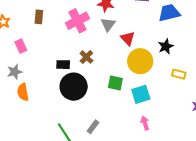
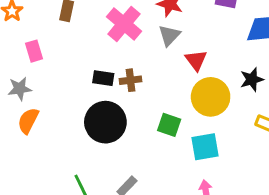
pink cross: (77, 21) -> (124, 24), turned -30
brown cross: (86, 57) -> (130, 80), turned 32
black rectangle: (63, 65) -> (103, 78), moved
orange semicircle: (23, 92) -> (28, 121), turned 30

